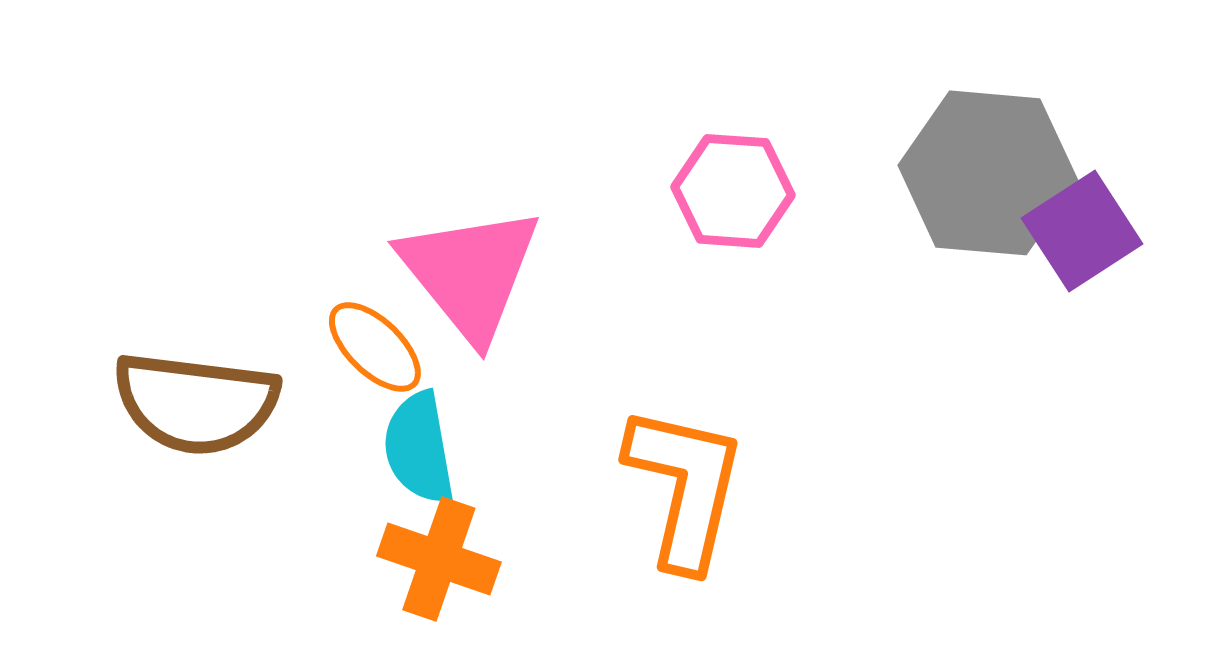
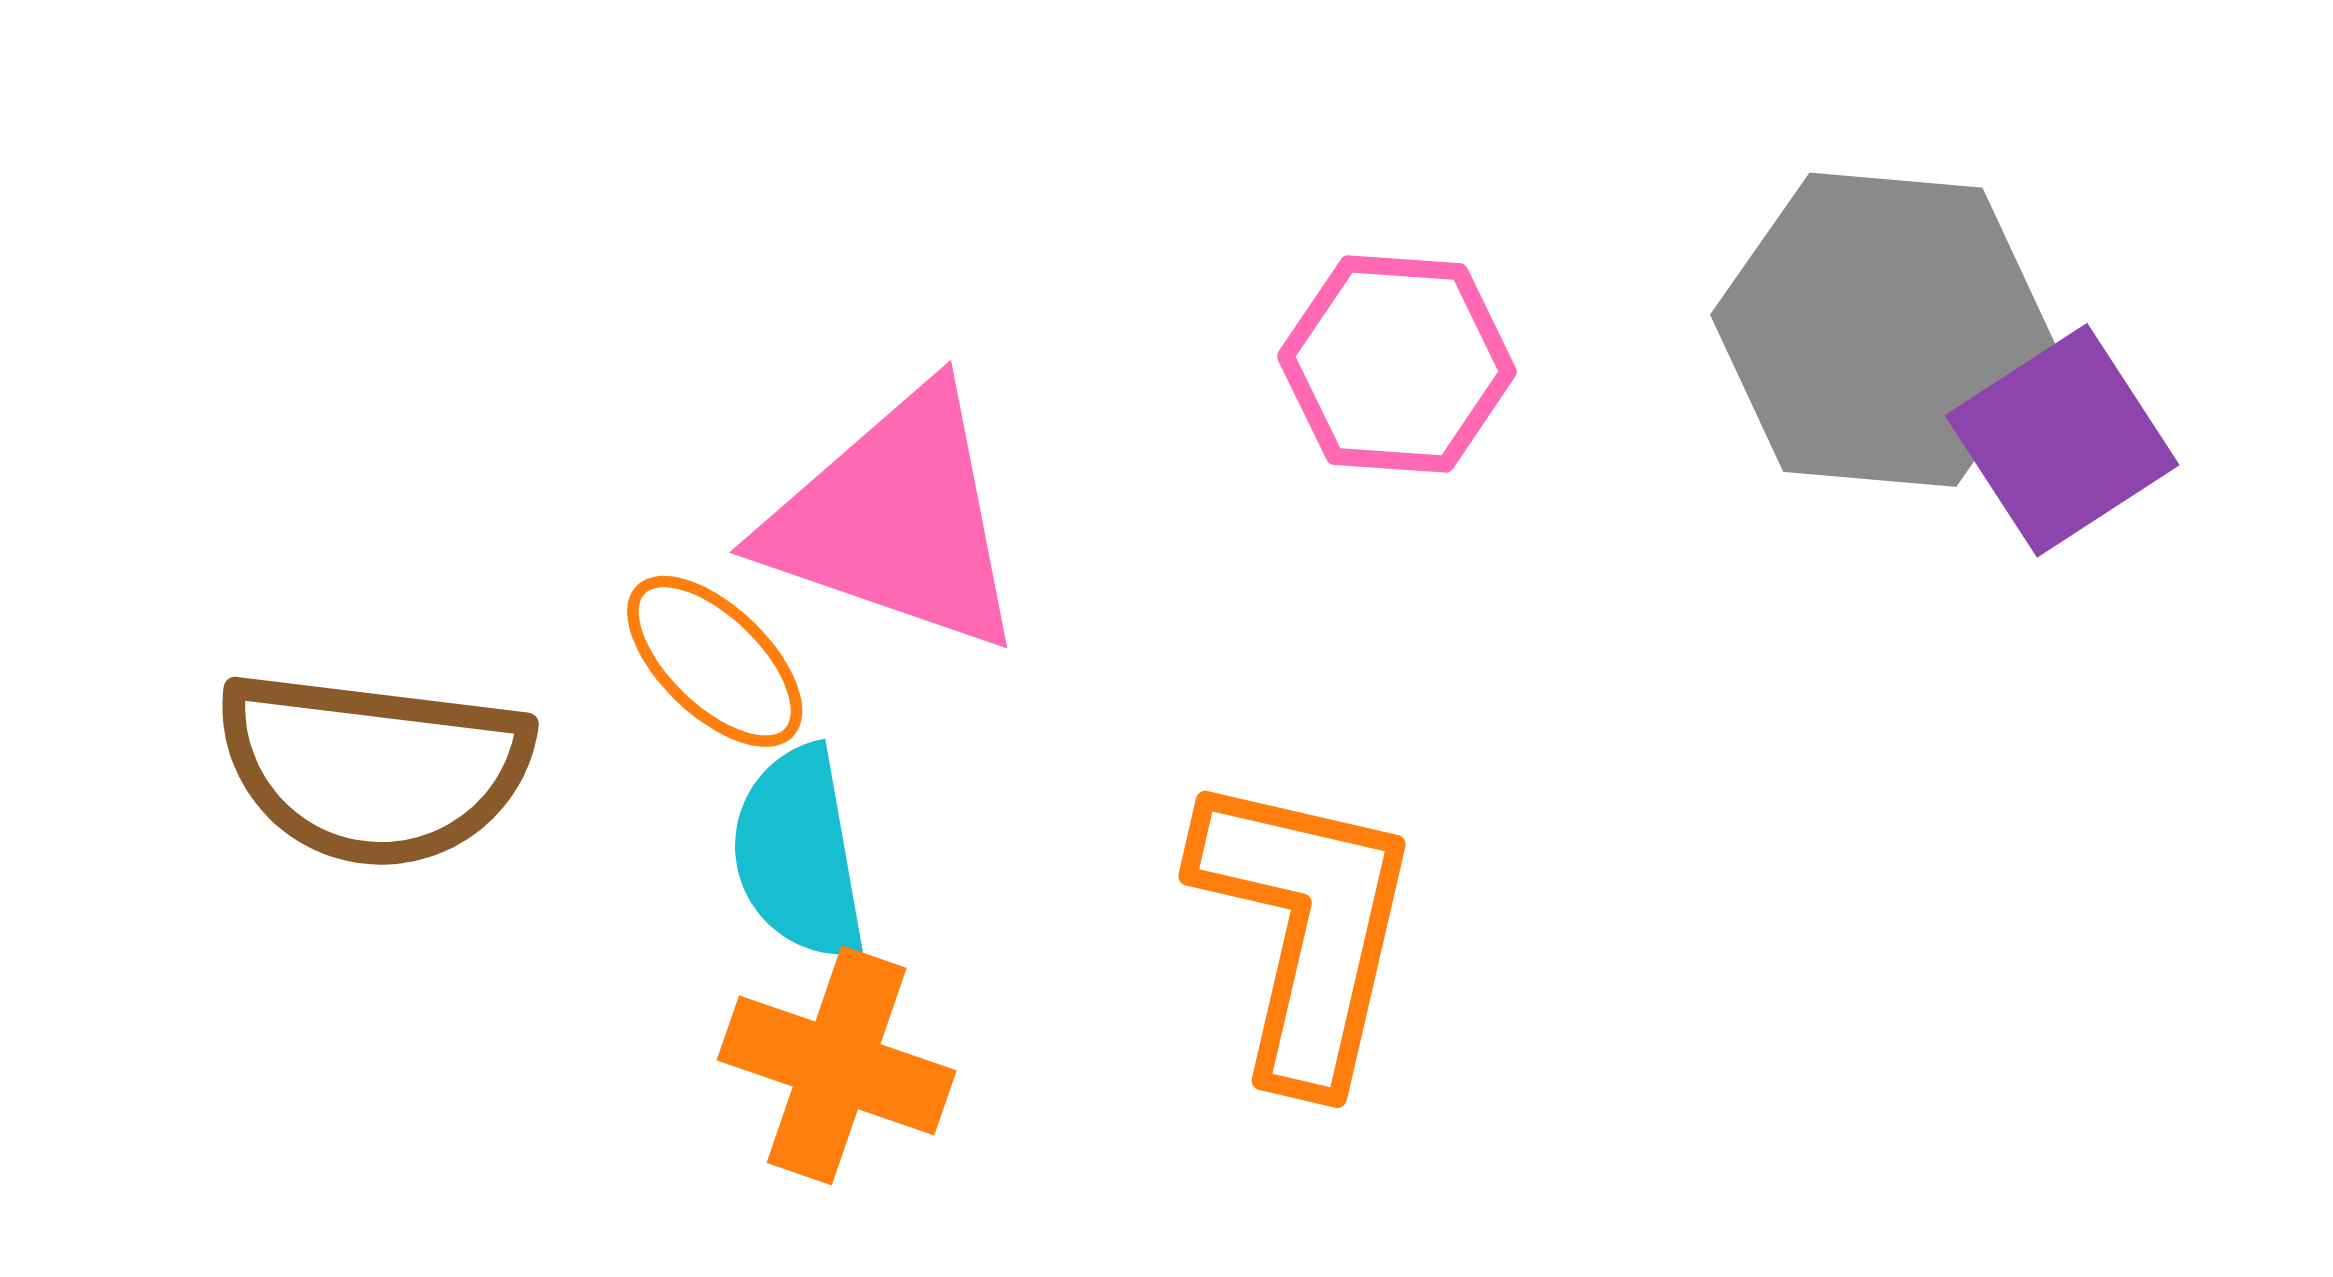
pink triangle: (470, 273) -> (896, 520), turned -32

